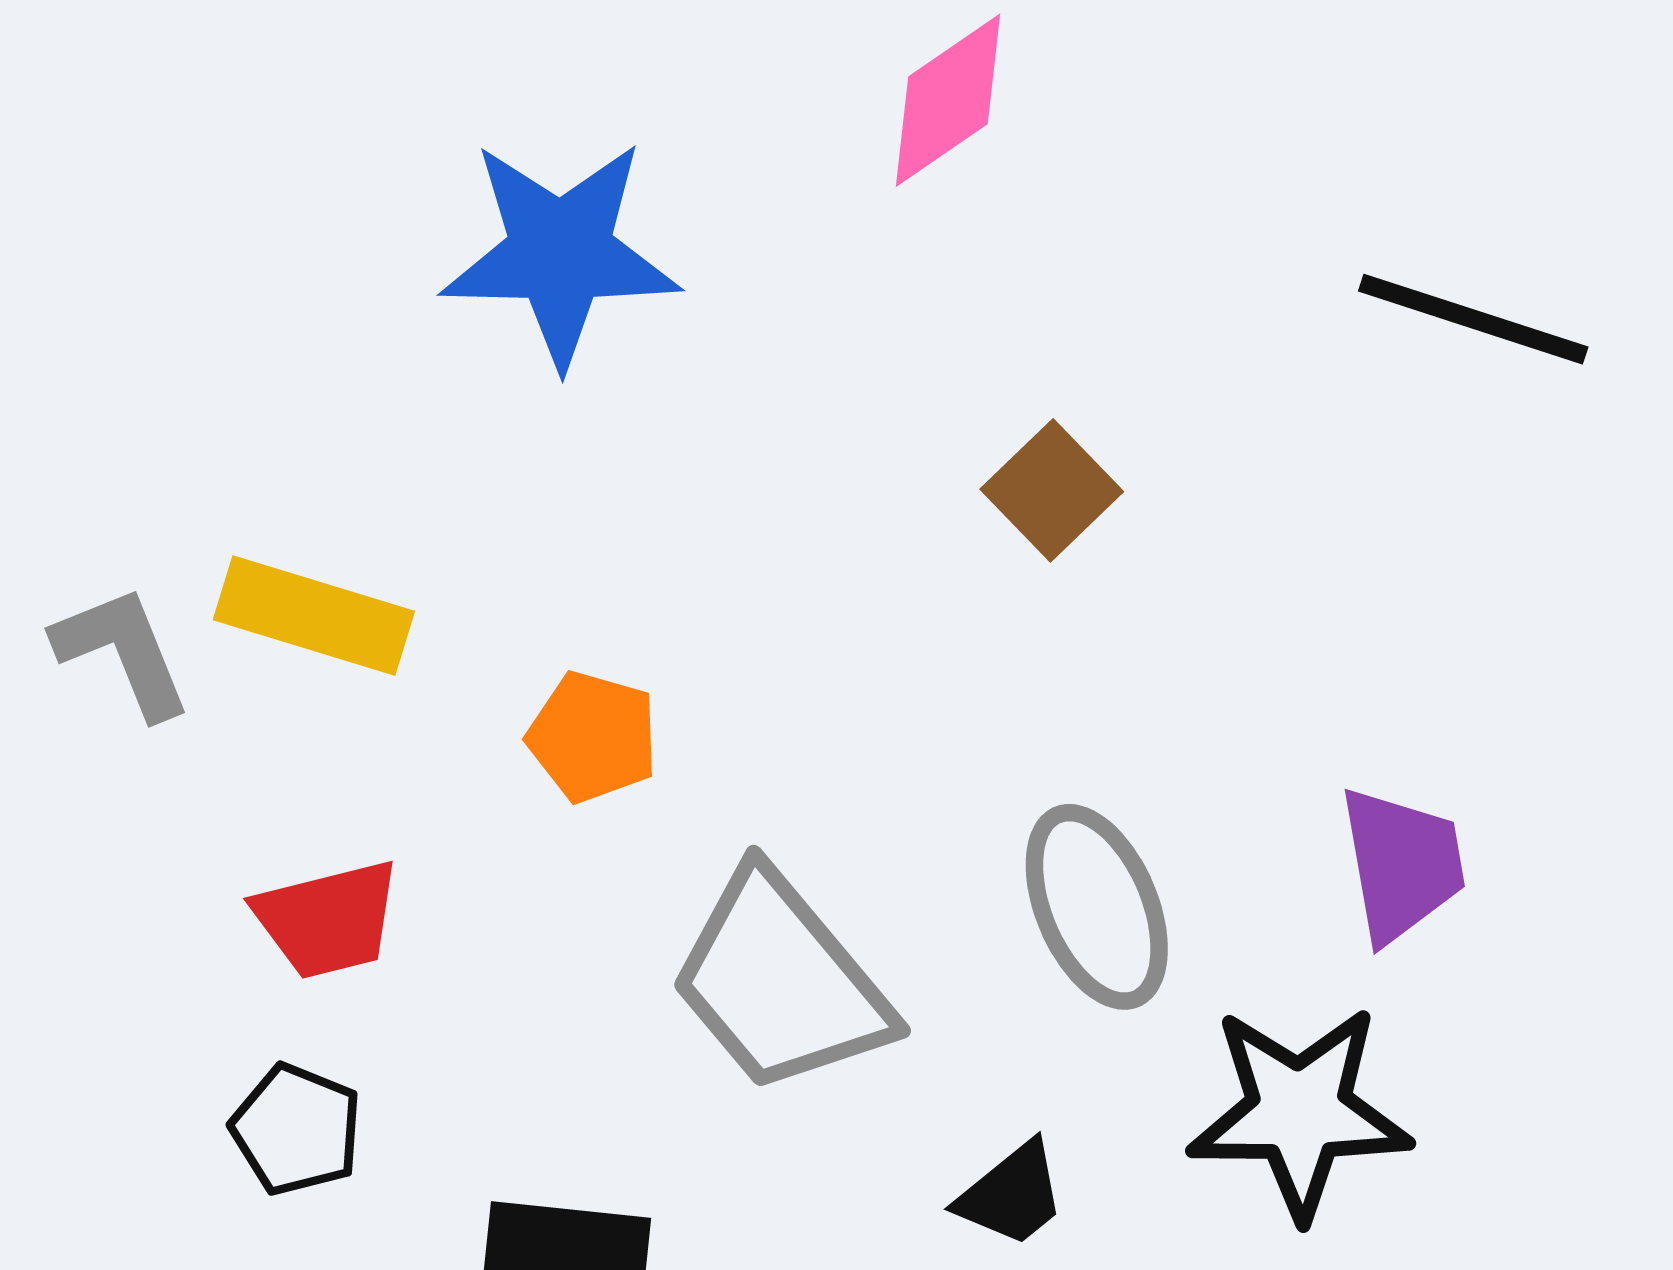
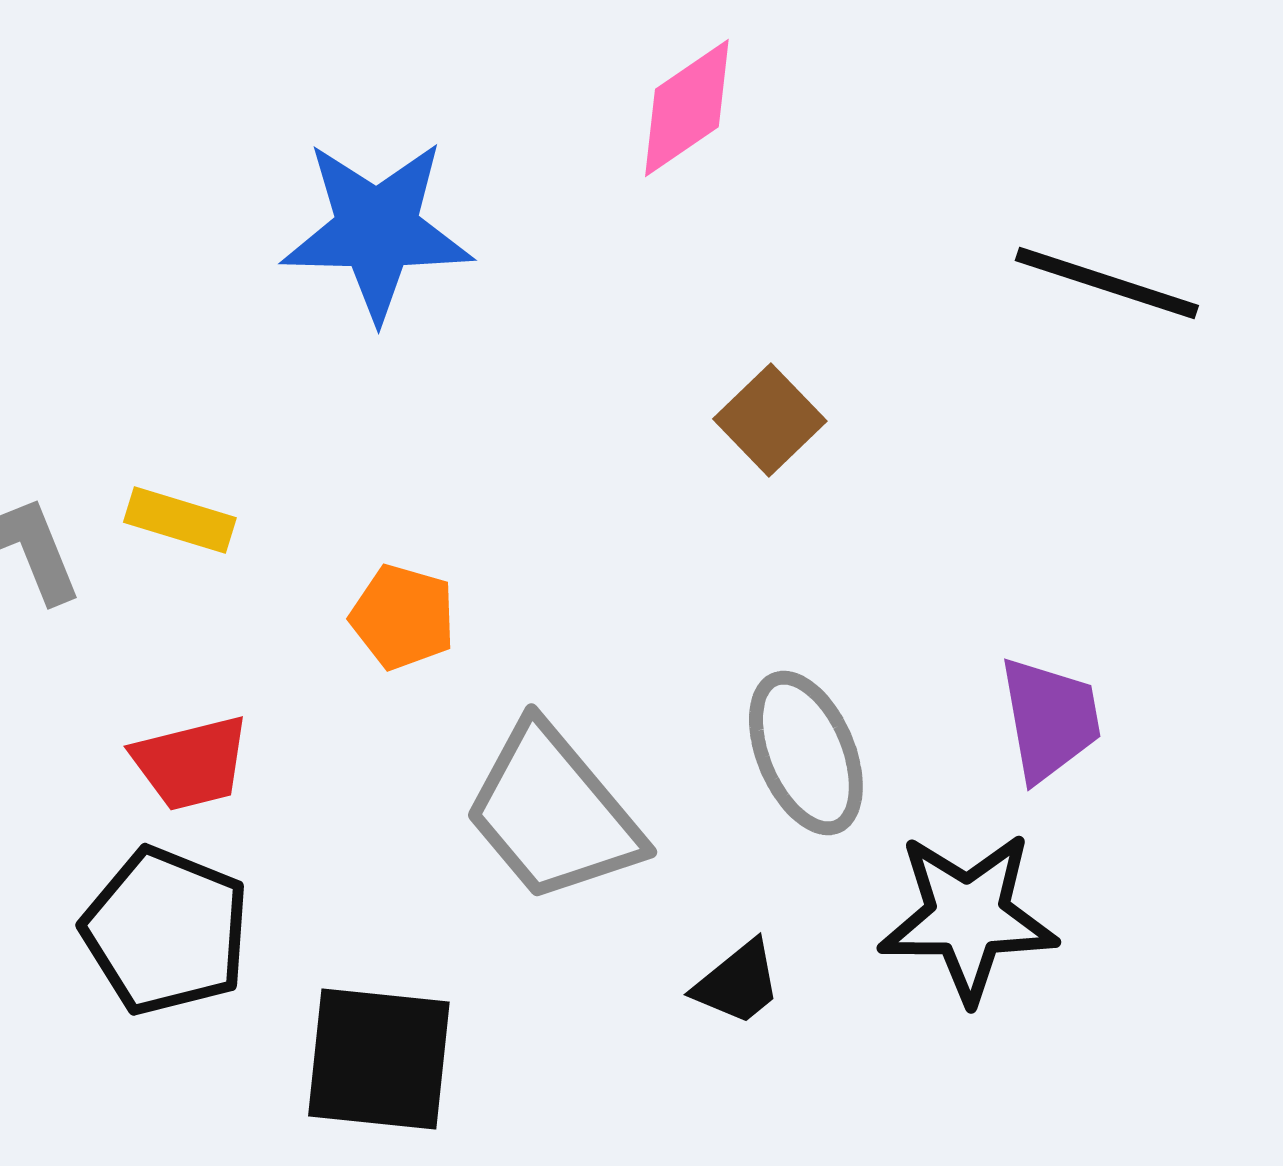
yellow rectangle: (314, 615) -> (180, 520), size x0.7
black pentagon: (296, 1129) -> (166, 931), size x1.6

